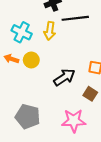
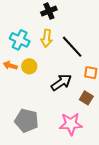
black line: (75, 18) -> (72, 47), moved, turned 55

